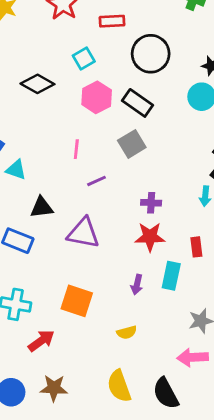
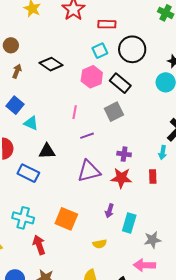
cyan square: (84, 59) -> (100, 51), moved
purple triangle: (83, 233) -> (89, 171), moved, turned -30
red rectangle: (196, 247) -> (153, 176), moved
cyan rectangle: (171, 276) -> (129, 223), moved
red arrow: (41, 341) -> (39, 245), turned -78

